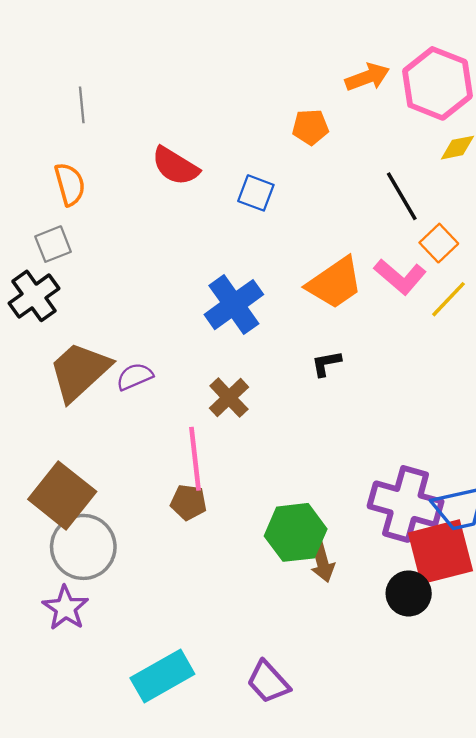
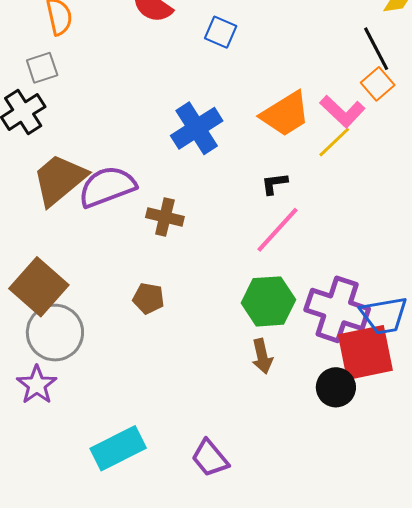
black line: (402, 196) -> (376, 49), moved
yellow line: (449, 299) -> (334, 142), moved
purple semicircle: (135, 377) -> (107, 187), size x1.8
brown cross: (229, 398) -> (165, 217), moved, turned -36
pink line: (195, 459) -> (277, 230), moved, turned 46
green hexagon: (296, 532) -> (268, 301), moved

